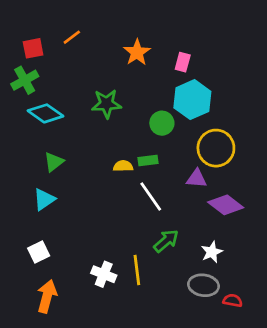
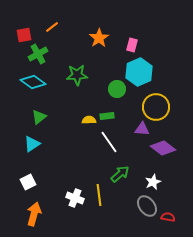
green cross: (25, 80) -> (38, 54), moved
gray ellipse: (203, 285) -> (147, 206), turned 45

